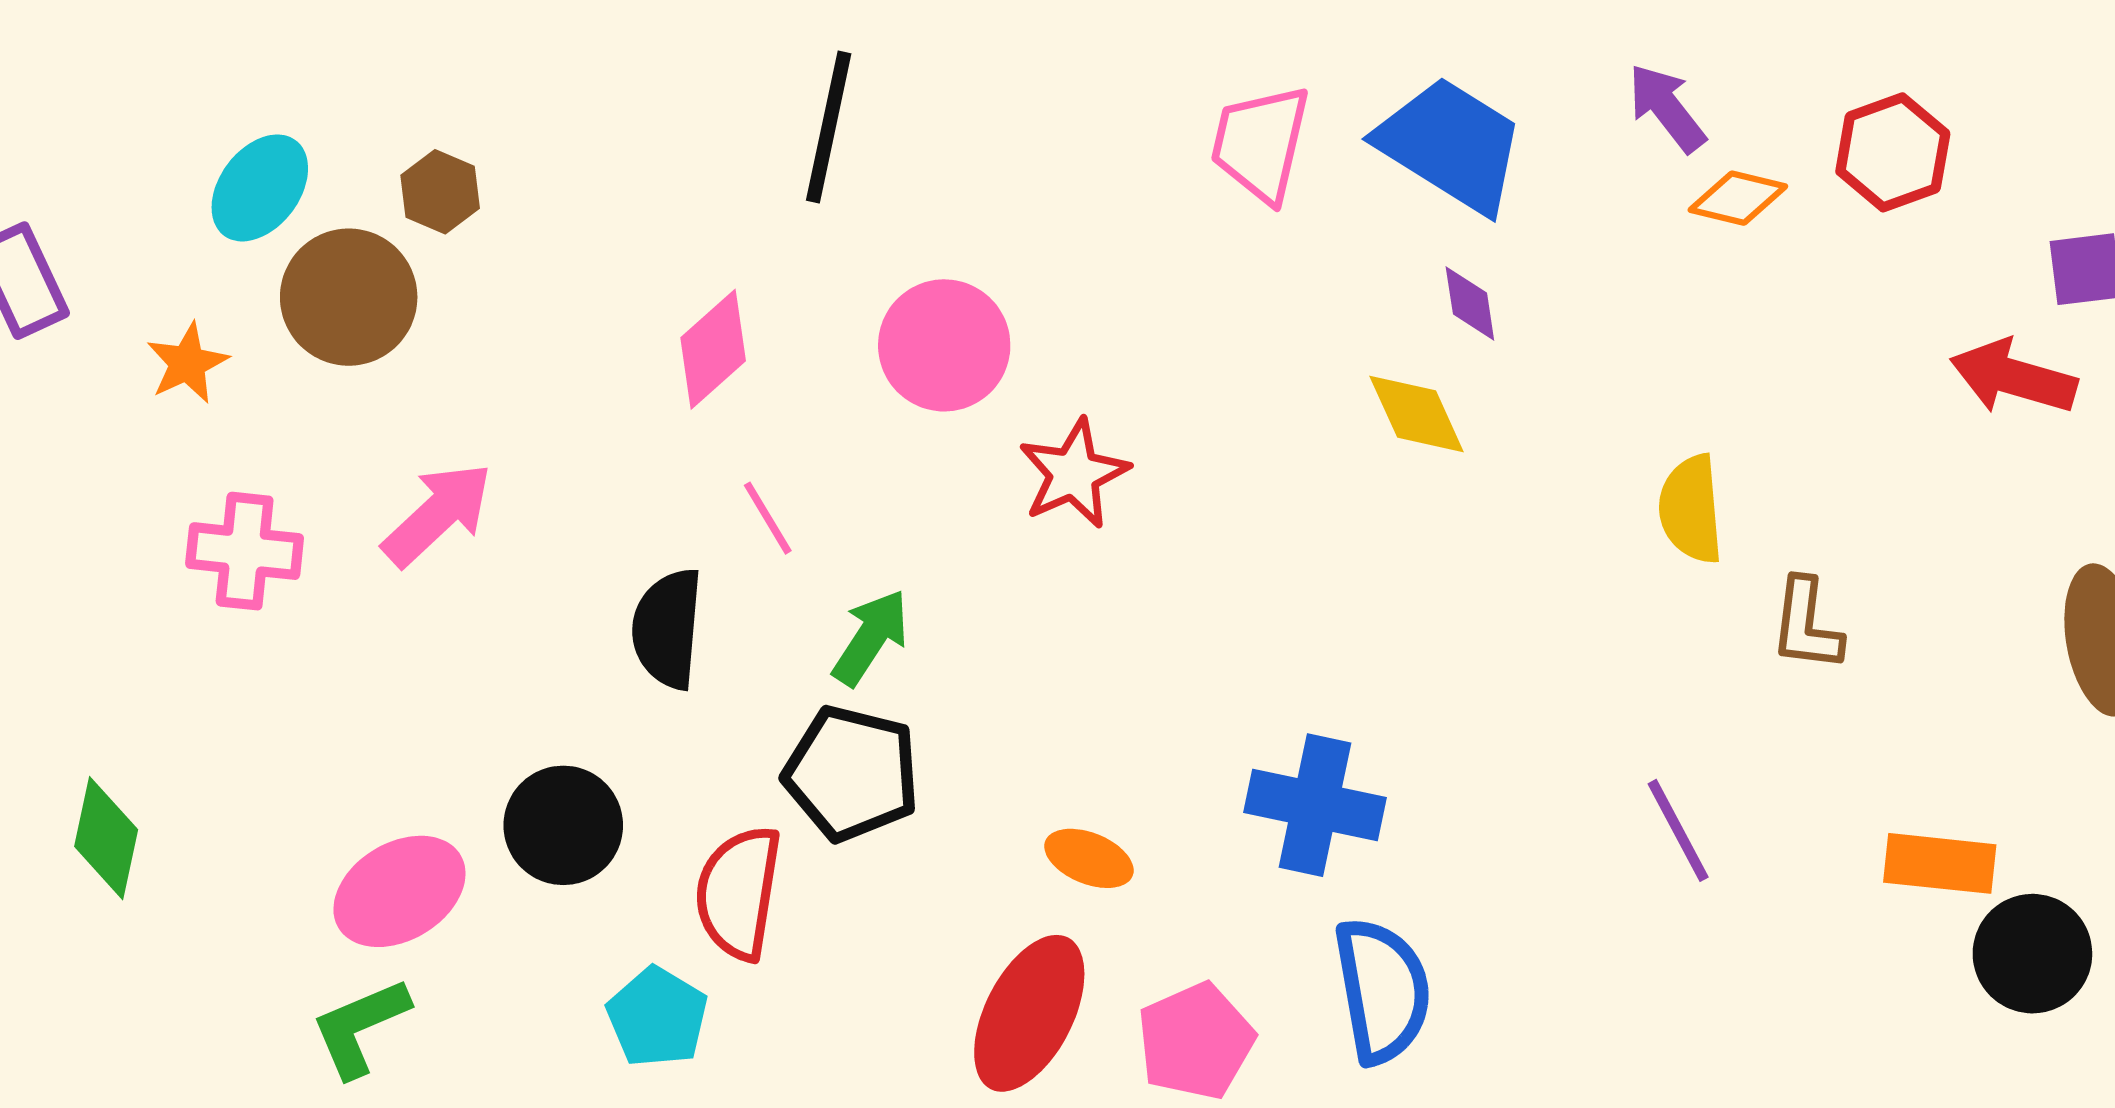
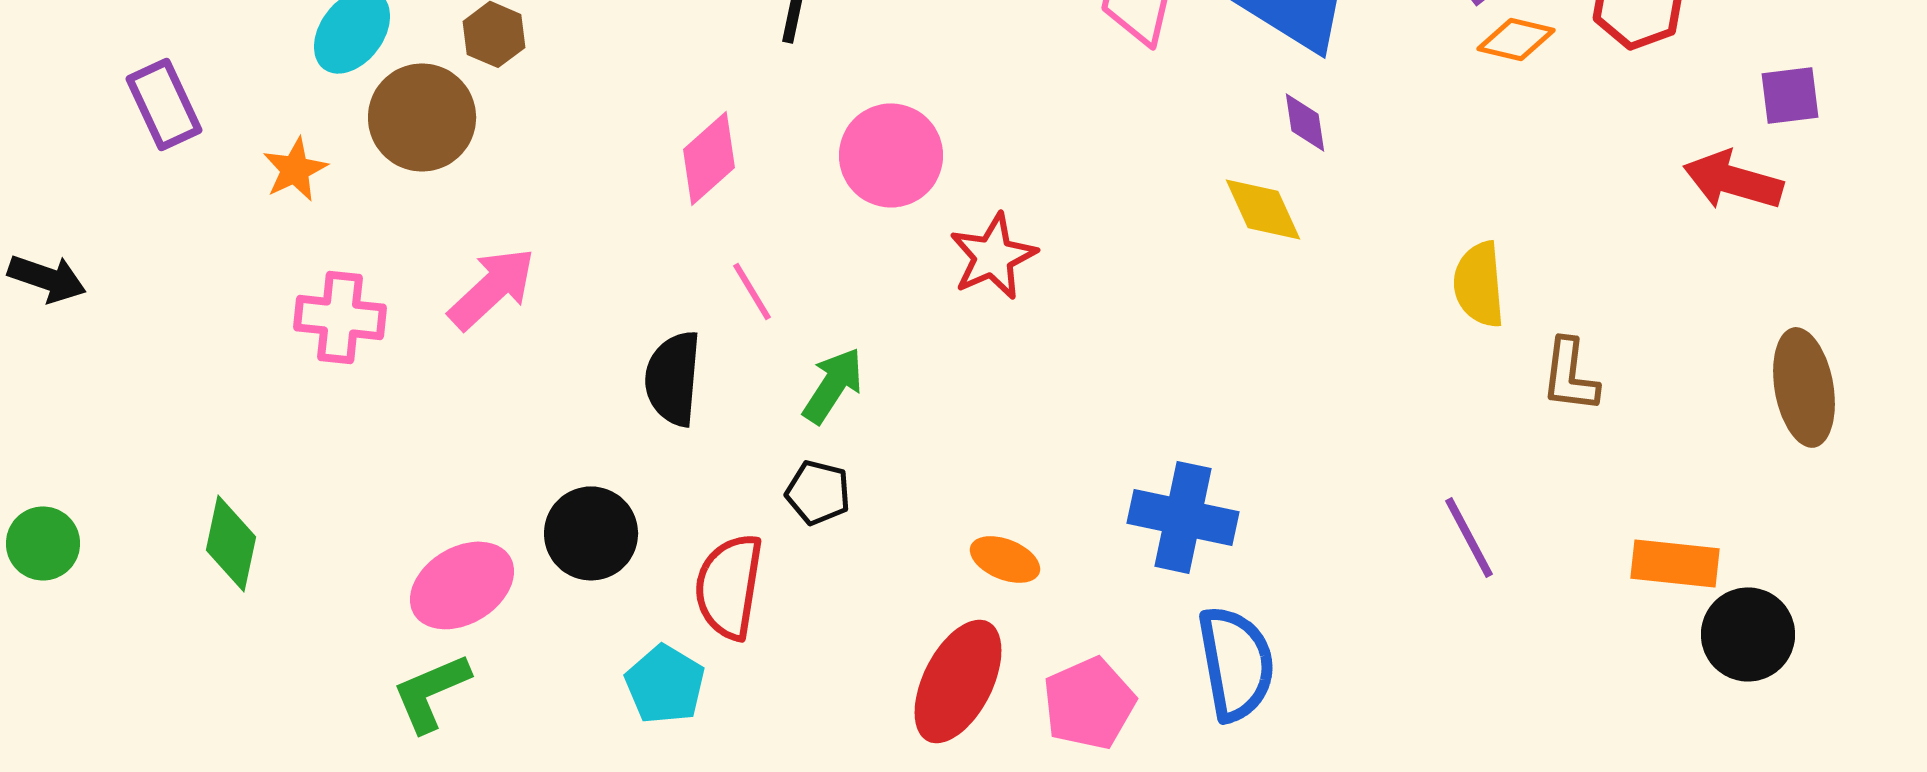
black pentagon: (852, 773) -> (818, 492), size x0.6

